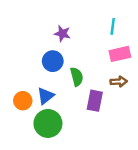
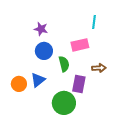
purple star: (62, 34) -> (41, 29), moved
pink rectangle: (120, 54) -> (80, 45), moved
green circle: (48, 123) -> (64, 103), moved

